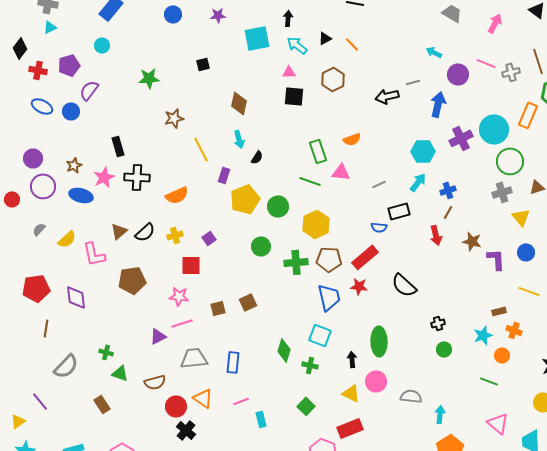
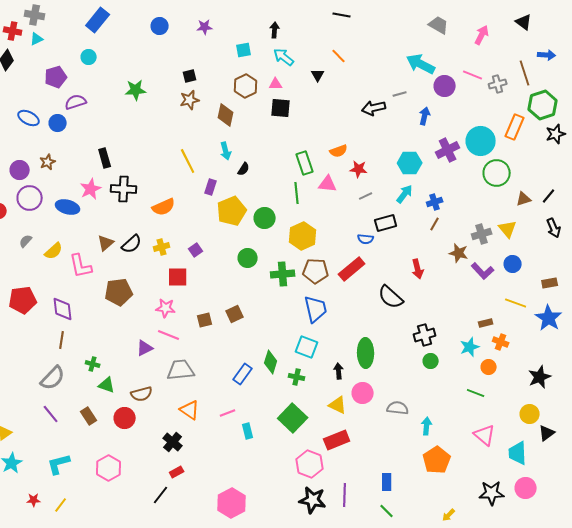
cyan square: (257, 38) -> (244, 50), size x0.6
black triangle: (325, 38) -> (318, 75), moved, turned -32
cyan arrow: (434, 52) -> (421, 64), size x1.8
red cross: (38, 70) -> (13, 31), moved
brown hexagon: (333, 79) -> (246, 86), moved
purple semicircle: (89, 90) -> (76, 102), turned 35
blue arrow: (438, 104) -> (425, 116), size x0.7
brown star: (174, 118) -> (190, 100), moved
brown star: (74, 165) -> (48, 162), moved
green line: (310, 181) -> (297, 193), turned 65
gray cross: (502, 192) -> (482, 234), moved
red arrow: (436, 235) -> (418, 269), moved
purple L-shape: (496, 259) -> (483, 271), turned 140
red star: (359, 286) -> (359, 169), moved
pink line: (182, 323) -> (169, 335), turned 40
black cross: (438, 323) -> (425, 335), size x1.5
brown line: (46, 328) -> (62, 340), moved
blue rectangle: (233, 362) -> (243, 374), moved, turned 30
purple line: (40, 401) -> (51, 414), moved
red circle: (176, 406) -> (125, 418), moved
green square: (306, 406) -> (293, 418), size x1.6

